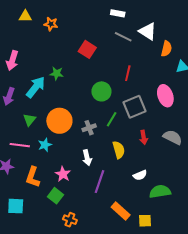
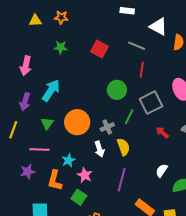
orange star: (51, 24) -> (61, 17), moved
gray line: (123, 37) -> (137, 46), moved
green star: (57, 73) -> (61, 47), moved
red arrow: (144, 137) -> (162, 132), turned 144
cyan star: (45, 145) -> (69, 160), moved
yellow semicircle: (119, 150) -> (123, 147), moved
white arrow: (87, 158) -> (99, 149), moved
white semicircle: (140, 175) -> (162, 170), turned 152

